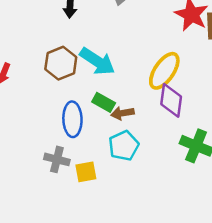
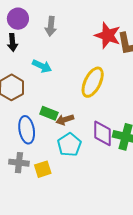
cyan arrow: (97, 61) -> (42, 66), moved, size x0.7
purple diamond: (171, 100) -> (103, 133), moved

